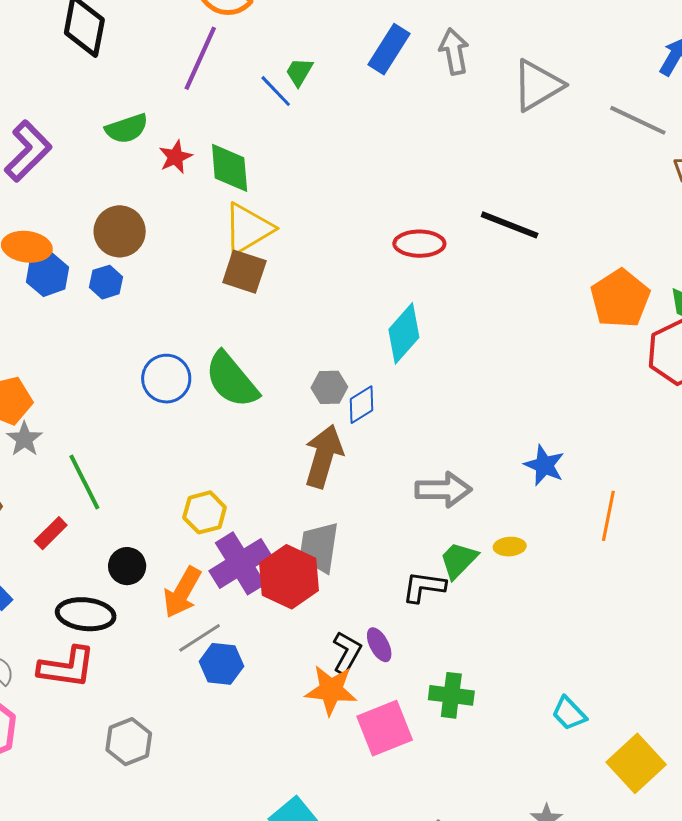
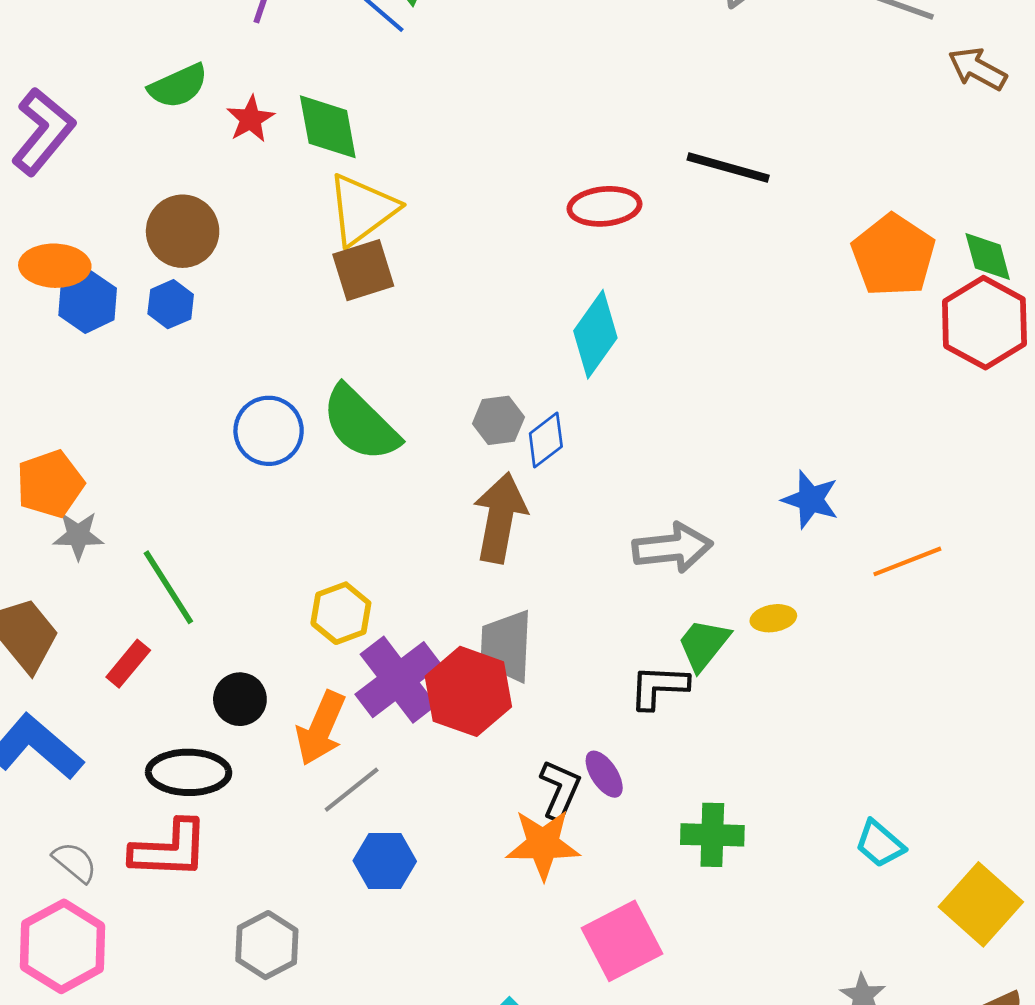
brown square: (244, 272) -> (363, 270), turned -30
gray star: (24, 439) -> (78, 535), turned -30
orange line: (608, 516) -> (907, 561), turned 63
blue hexagon: (221, 664) -> (385, 861), moved
pink square: (385, 728) -> (622, 941), moved

